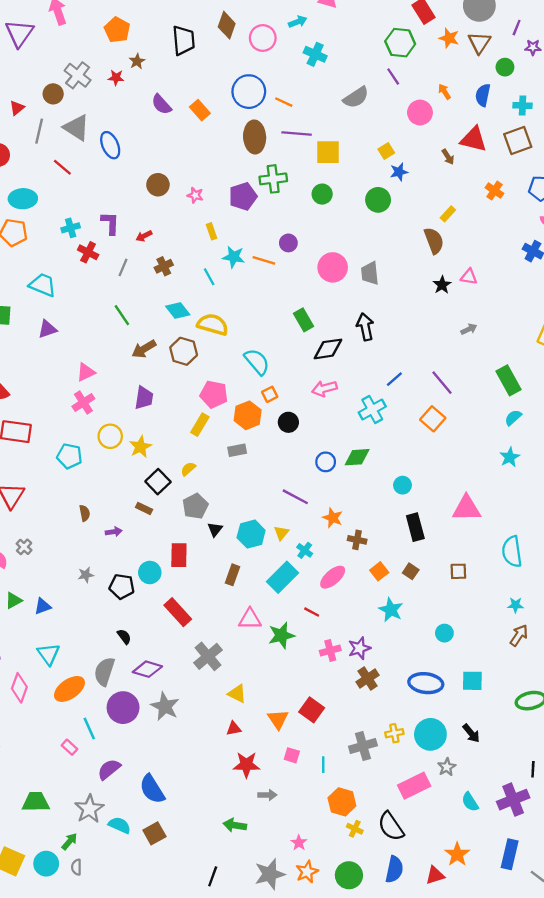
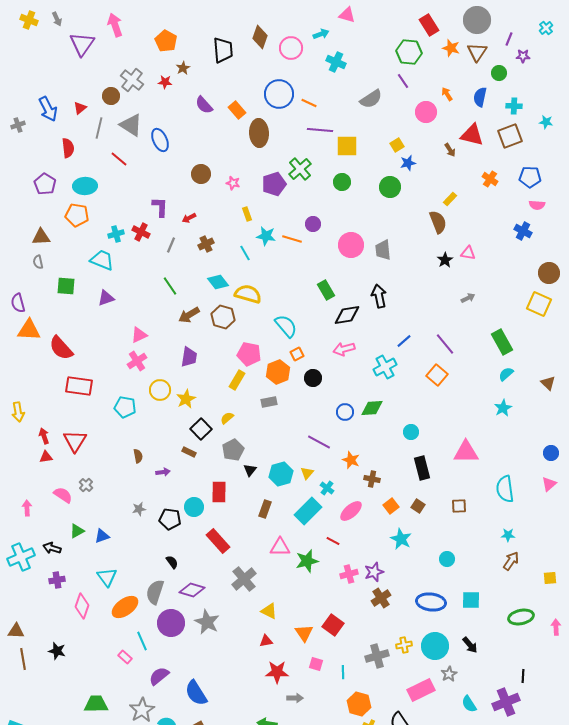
brown ellipse: (255, 137) -> (259, 133), moved
green cross: (273, 179) -> (300, 169), turned -35
cyan cross: (71, 228) -> (116, 234), moved

